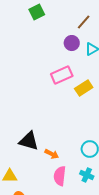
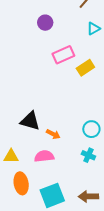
purple circle: (72, 43) -> (45, 23), moved
pink semicircle: (60, 176) -> (44, 156), moved, turned 78

